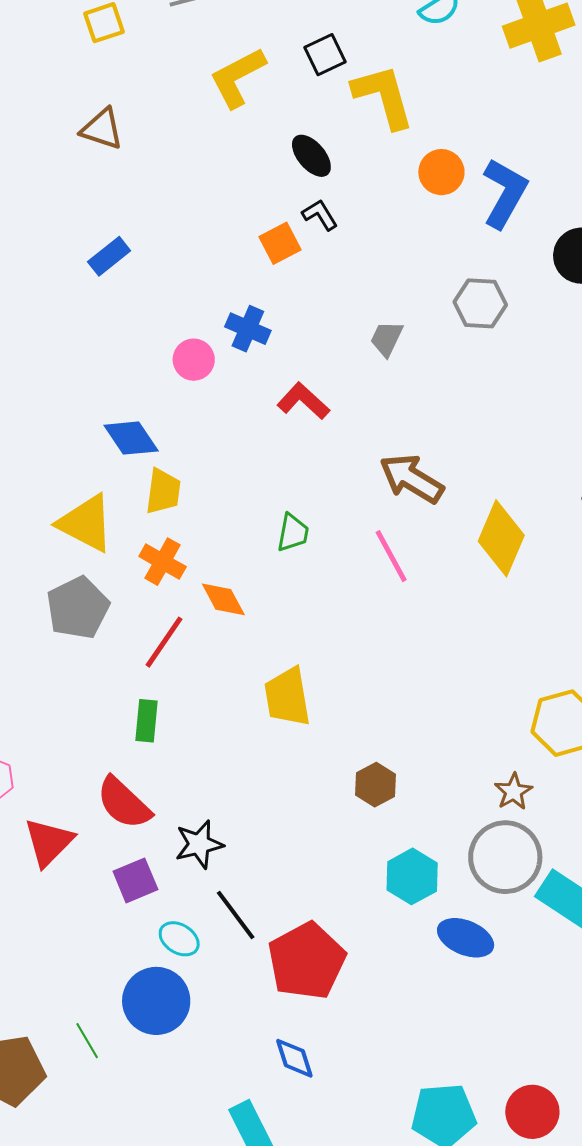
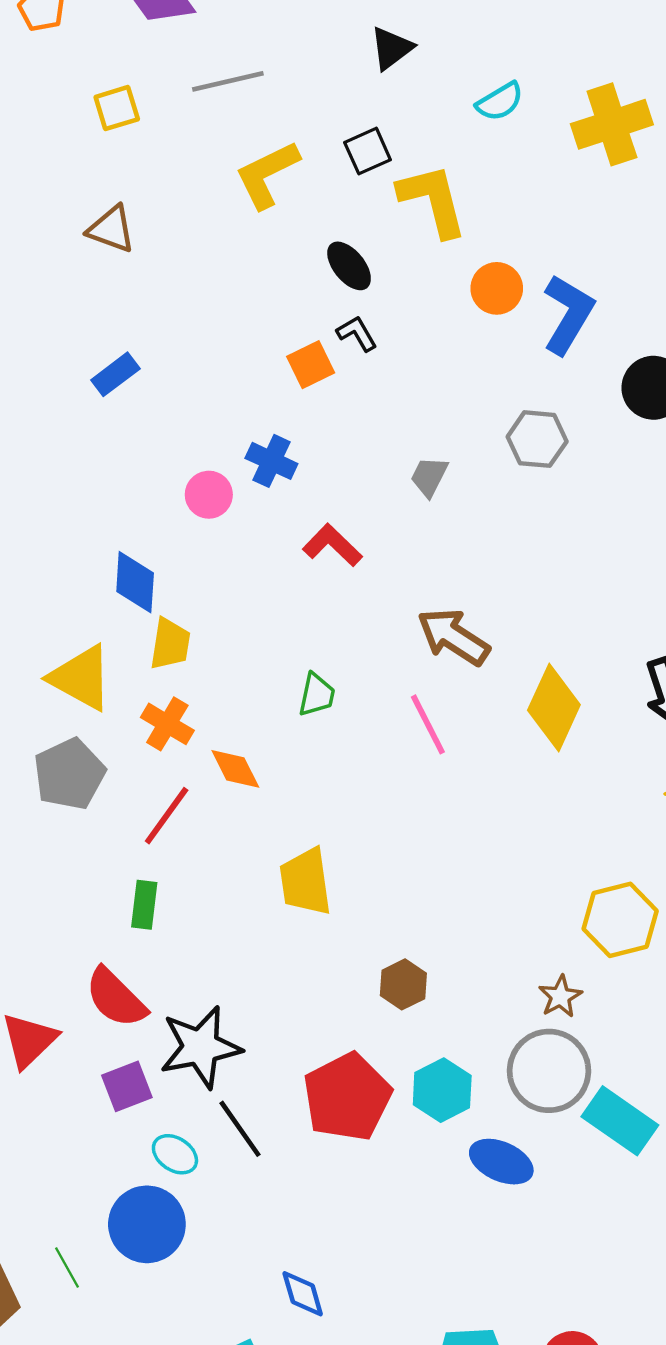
blue diamond: (131, 438) -> (135, 582), turned 36
black star: (199, 844) -> (201, 1047), size x1.5
red pentagon: (307, 961) -> (347, 1097), moved

